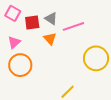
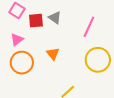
pink line: (73, 26) -> (89, 27), moved, turned -50
orange triangle: (50, 39) -> (53, 54), moved

